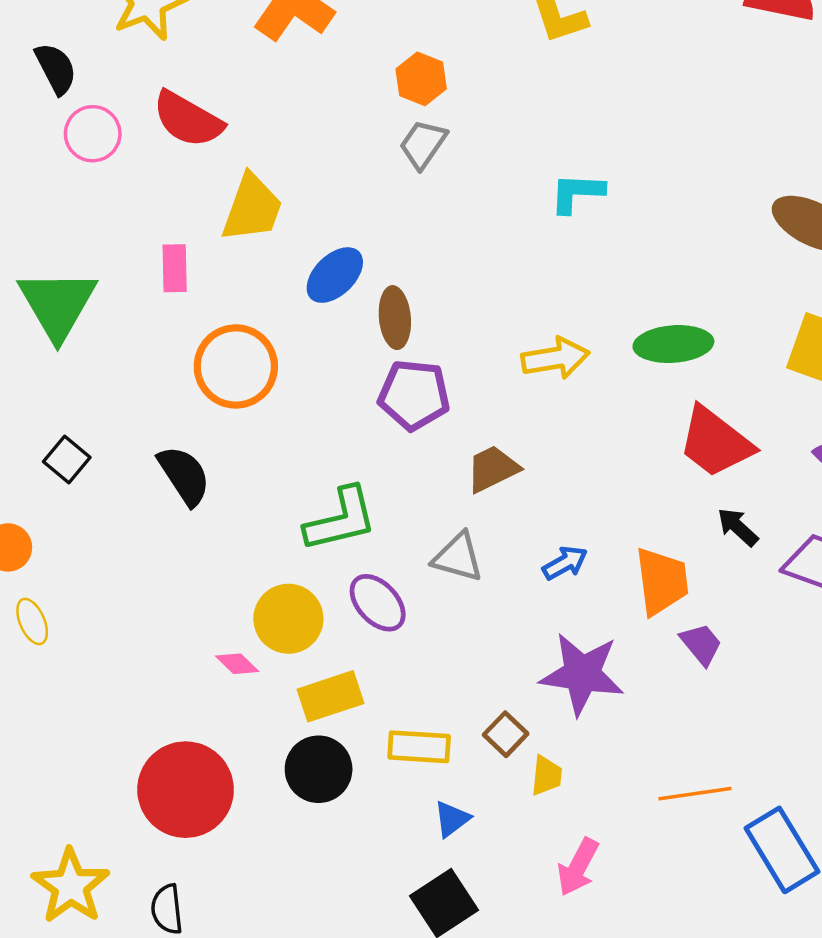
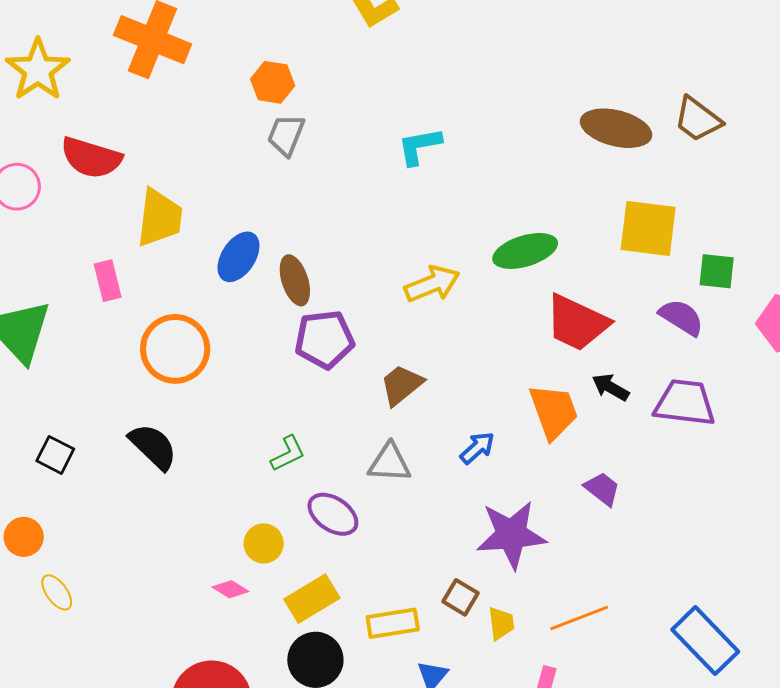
green L-shape: (341, 519) -> (288, 454), size x0.6
orange trapezoid: (662, 581) -> (554, 411), moved
yellow circle: (288, 619) -> (264, 543), size x0.7
orange line: (695, 794) -> (579, 618), moved

